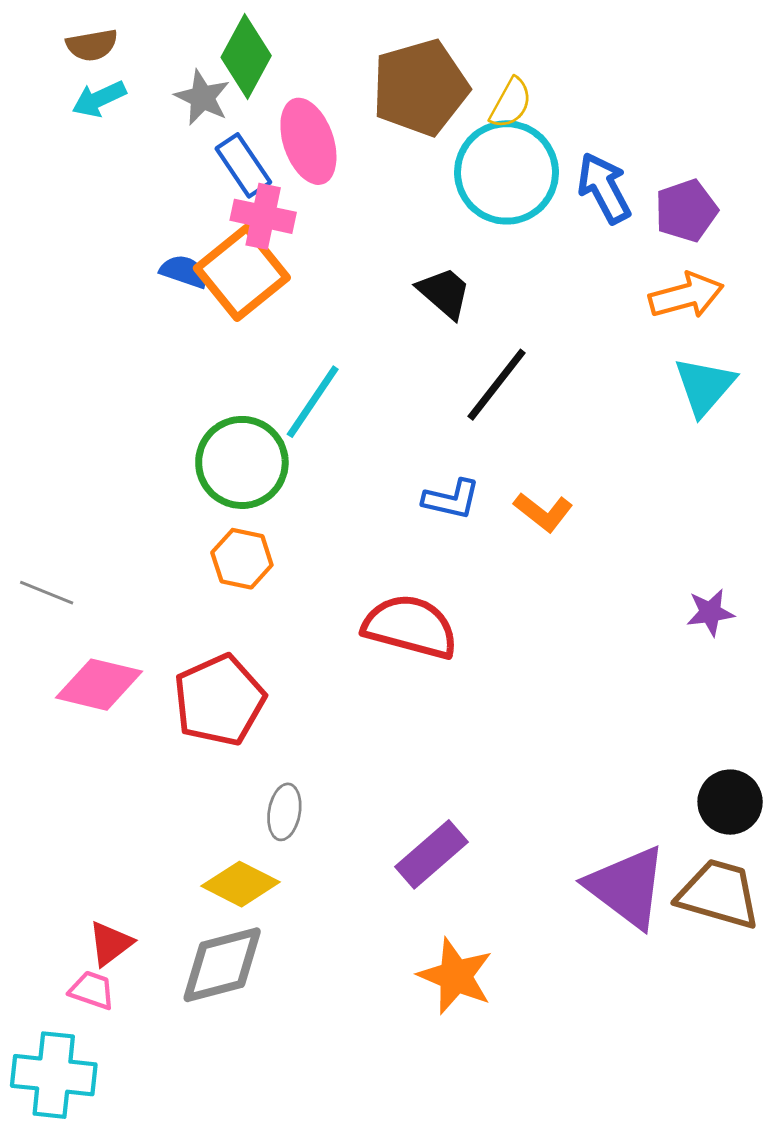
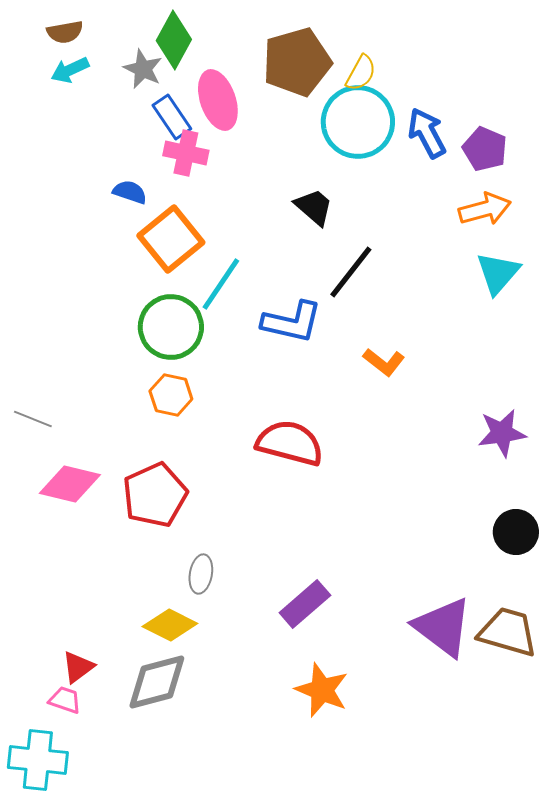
purple pentagon: (686, 211) -> (485, 149), turned -30
orange square: (242, 273) -> (171, 239), moved
blue L-shape: (451, 499) -> (292, 322), moved, size x1.5
purple star: (710, 612) -> (502, 433), size x1.4
black circle: (730, 802) -> (516, 532), moved

